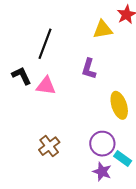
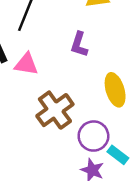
brown cross: (49, 146) -> (55, 110), moved, size x1.4

